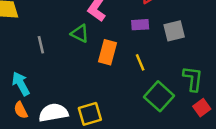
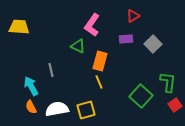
gray square: (174, 31) -> (153, 44), turned -30
gray line: (41, 45) -> (51, 70), moved
yellow line: (140, 62) -> (99, 82), moved

